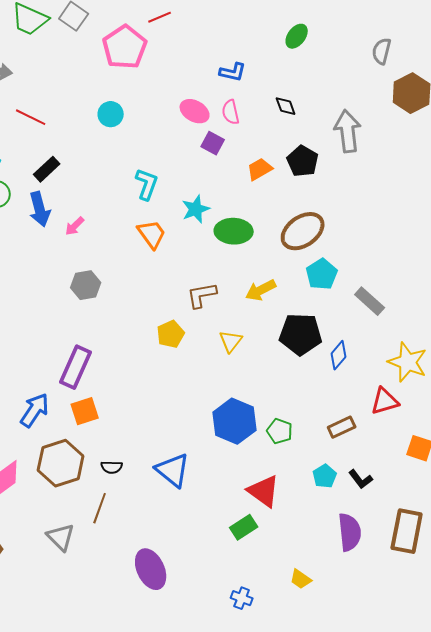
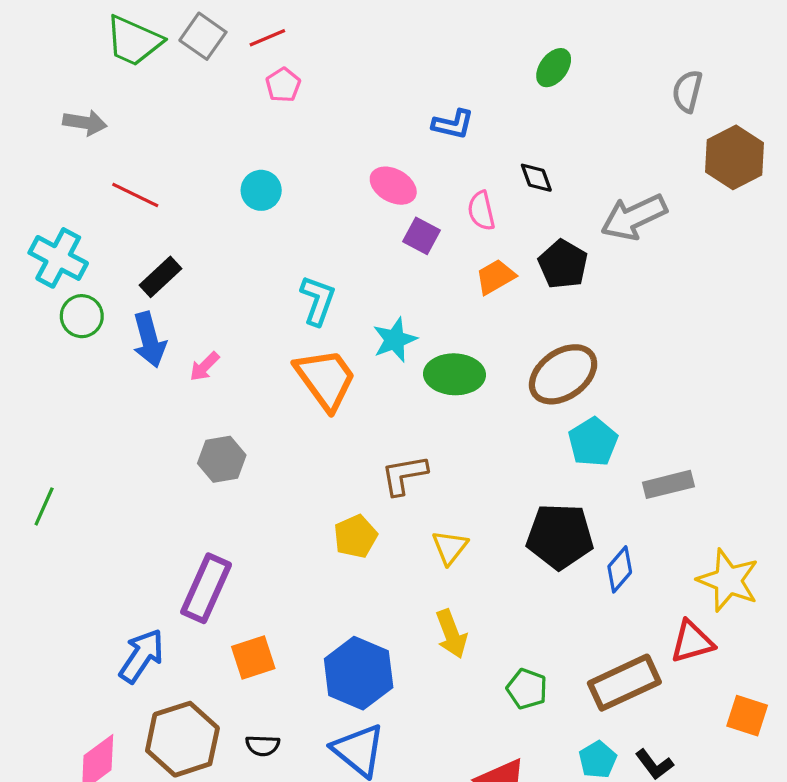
red line: (160, 17) -> (267, 38), moved
pink pentagon: (125, 47) -> (283, 85), size x0.5
pink semicircle: (231, 112) -> (481, 211), moved
gray arrow: (348, 131) -> (634, 217), turned -108
orange trapezoid: (152, 234) -> (326, 379), size x1.4
yellow arrow: (261, 290) -> (451, 634), moved, turned -84
gray rectangle: (370, 301) -> (668, 484), turned -56
orange square: (85, 411) -> (253, 657), moved
blue hexagon: (235, 421) -> (359, 673), moved
brown rectangle: (342, 427) -> (624, 683), size x1.6

